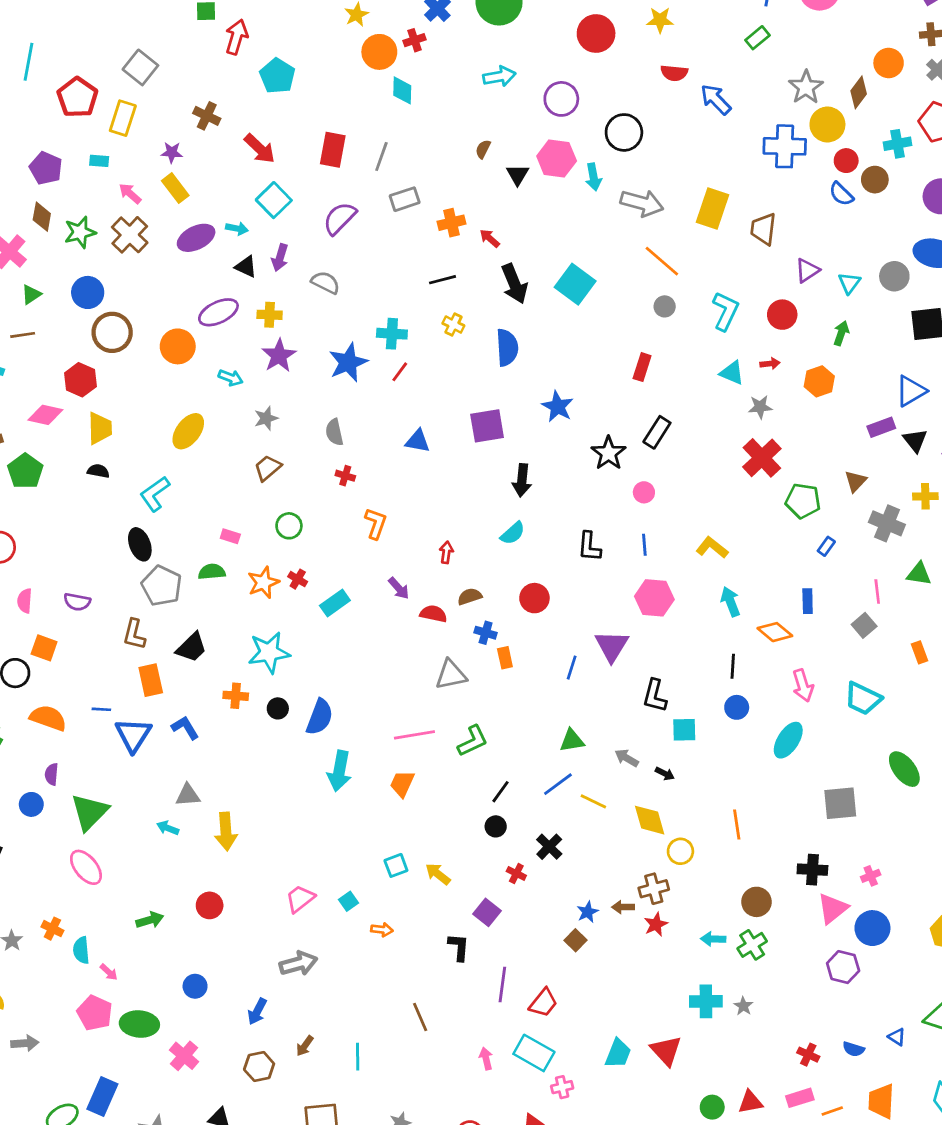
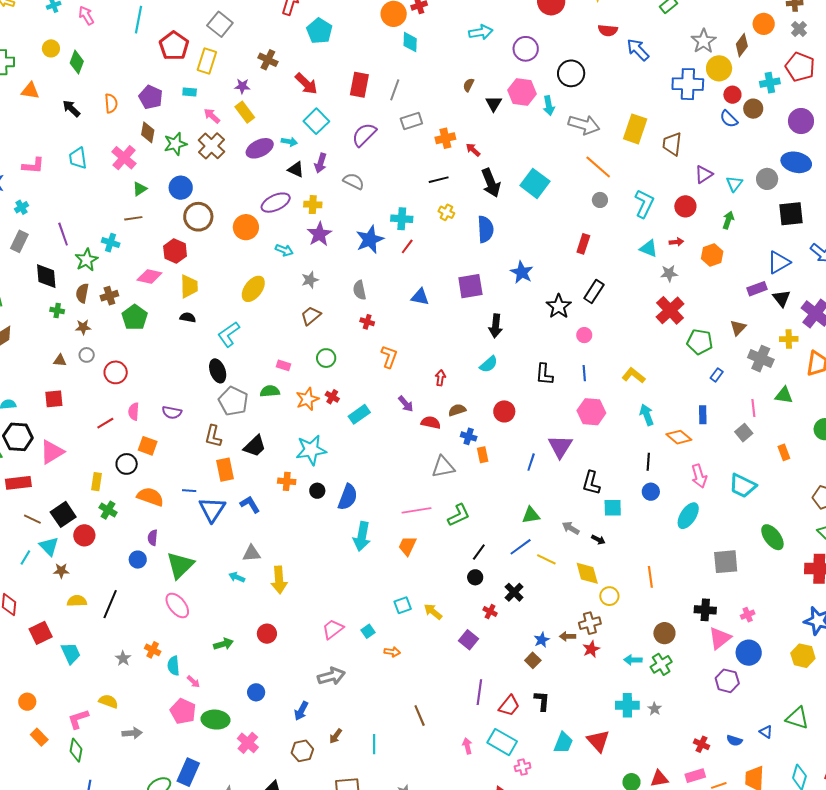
black L-shape: (459, 947) -> (542, 701), moved

